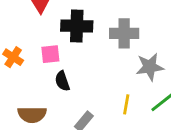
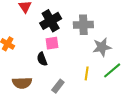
black cross: (77, 26) -> (51, 21), turned -30
pink square: (50, 54) -> (52, 43), moved

